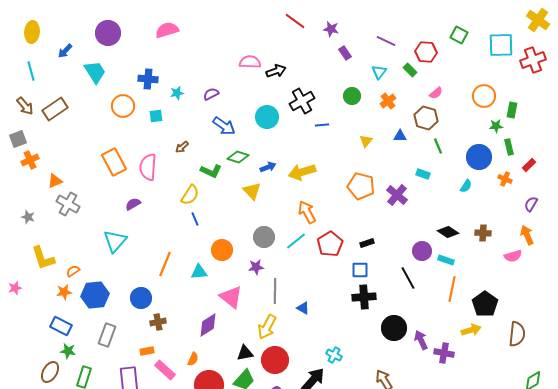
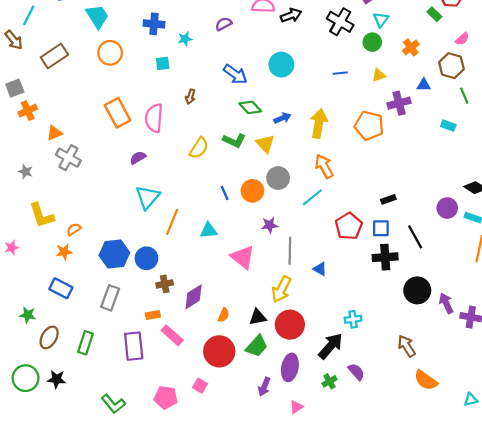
cyan line: (31, 71) -> (29, 15), turned 42
cyan triangle: (379, 72) -> (381, 20), moved
purple semicircle: (211, 94) -> (224, 24), moved
black cross: (302, 101) -> (340, 22), moved, turned -30
brown arrow: (25, 106) -> (14, 40), moved
orange circle: (123, 106) -> (110, 53), moved
yellow triangle: (366, 141) -> (379, 75), moved, turned 32
brown arrow: (182, 147) -> (190, 97), turned -32
green diamond: (238, 157) -> (250, 107), turned 30
green L-shape: (211, 171) -> (234, 141), moved
yellow arrow: (302, 172) -> (319, 123), turned 116
orange pentagon: (361, 186) -> (369, 126), moved
purple cross: (397, 195) -> (399, 103), moved, turned 35
blue line: (195, 219) -> (225, 193), moved
gray circle: (264, 237) -> (278, 178), moved
cyan triangle: (115, 241) -> (148, 197), moved
red pentagon: (330, 244) -> (349, 226), moved
orange circle: (222, 250) -> (252, 191), moved
black line: (408, 278) -> (415, 237), moved
blue hexagon: (95, 295) -> (114, 254), moved
purple diamond: (208, 325) -> (194, 297), moved
green star: (68, 351) -> (28, 315), moved
cyan cross: (334, 355) -> (353, 319), turned -35
orange semicircle: (193, 359) -> (224, 315), moved

